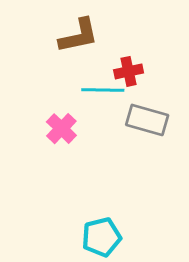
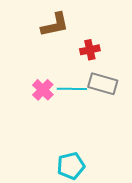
cyan line: (103, 90) -> (72, 89), moved

